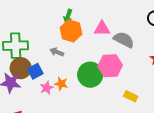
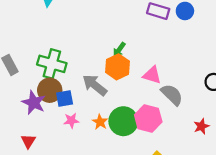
gray arrow: (57, 52) -> (95, 85), size x1.6
orange star: (61, 84) -> (100, 122), moved

